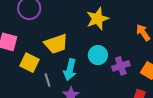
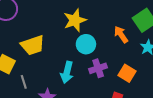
cyan circle: (98, 55) -> (86, 44), moved
cyan arrow: (70, 70) -> (67, 72), moved

